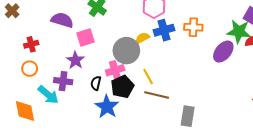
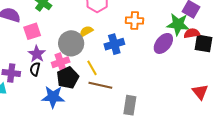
blue cross: (164, 30) -> (114, 44), moved
purple star: (75, 60) -> (37, 54), moved
black semicircle: (96, 83) -> (35, 69), moved
blue star: (107, 107) -> (53, 97), turned -30

